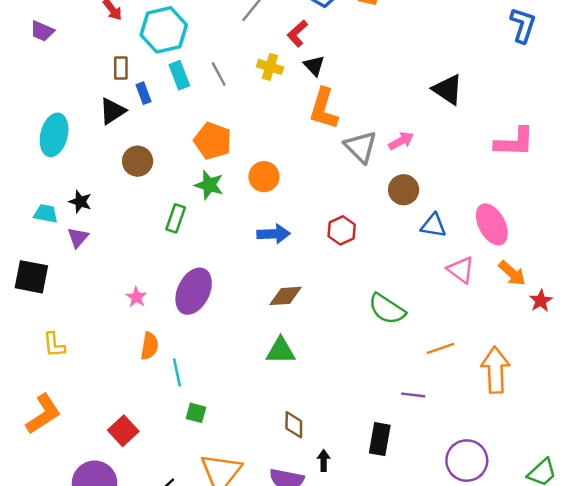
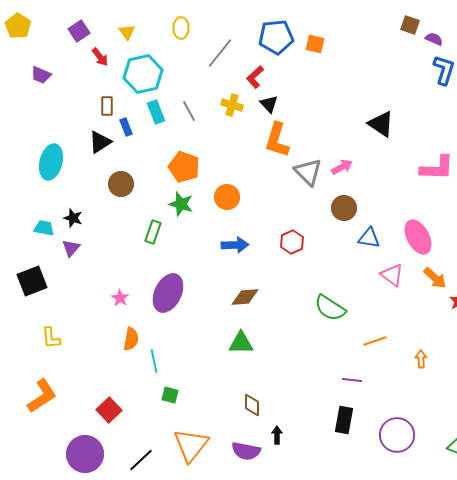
black square: (31, 277) -> (32, 281), turned -32
orange arrow: (495, 370) -> (421, 359), size x0.5
black rectangle: (380, 439) -> (344, 420), moved

